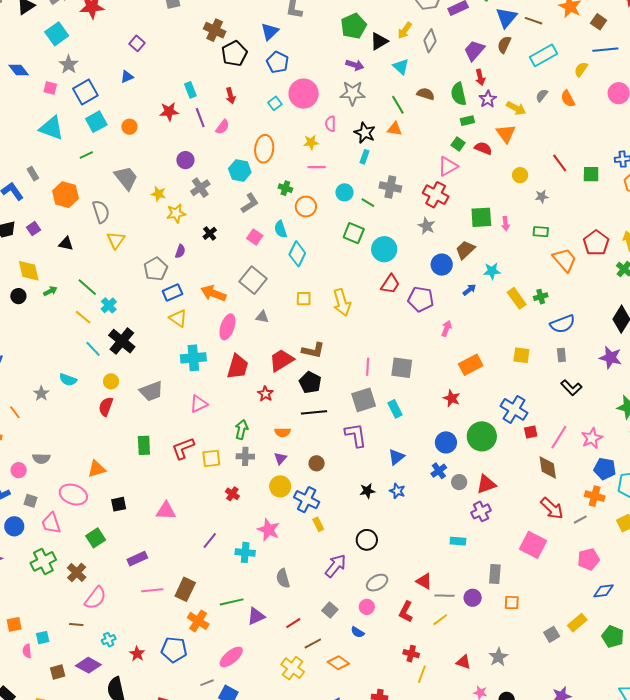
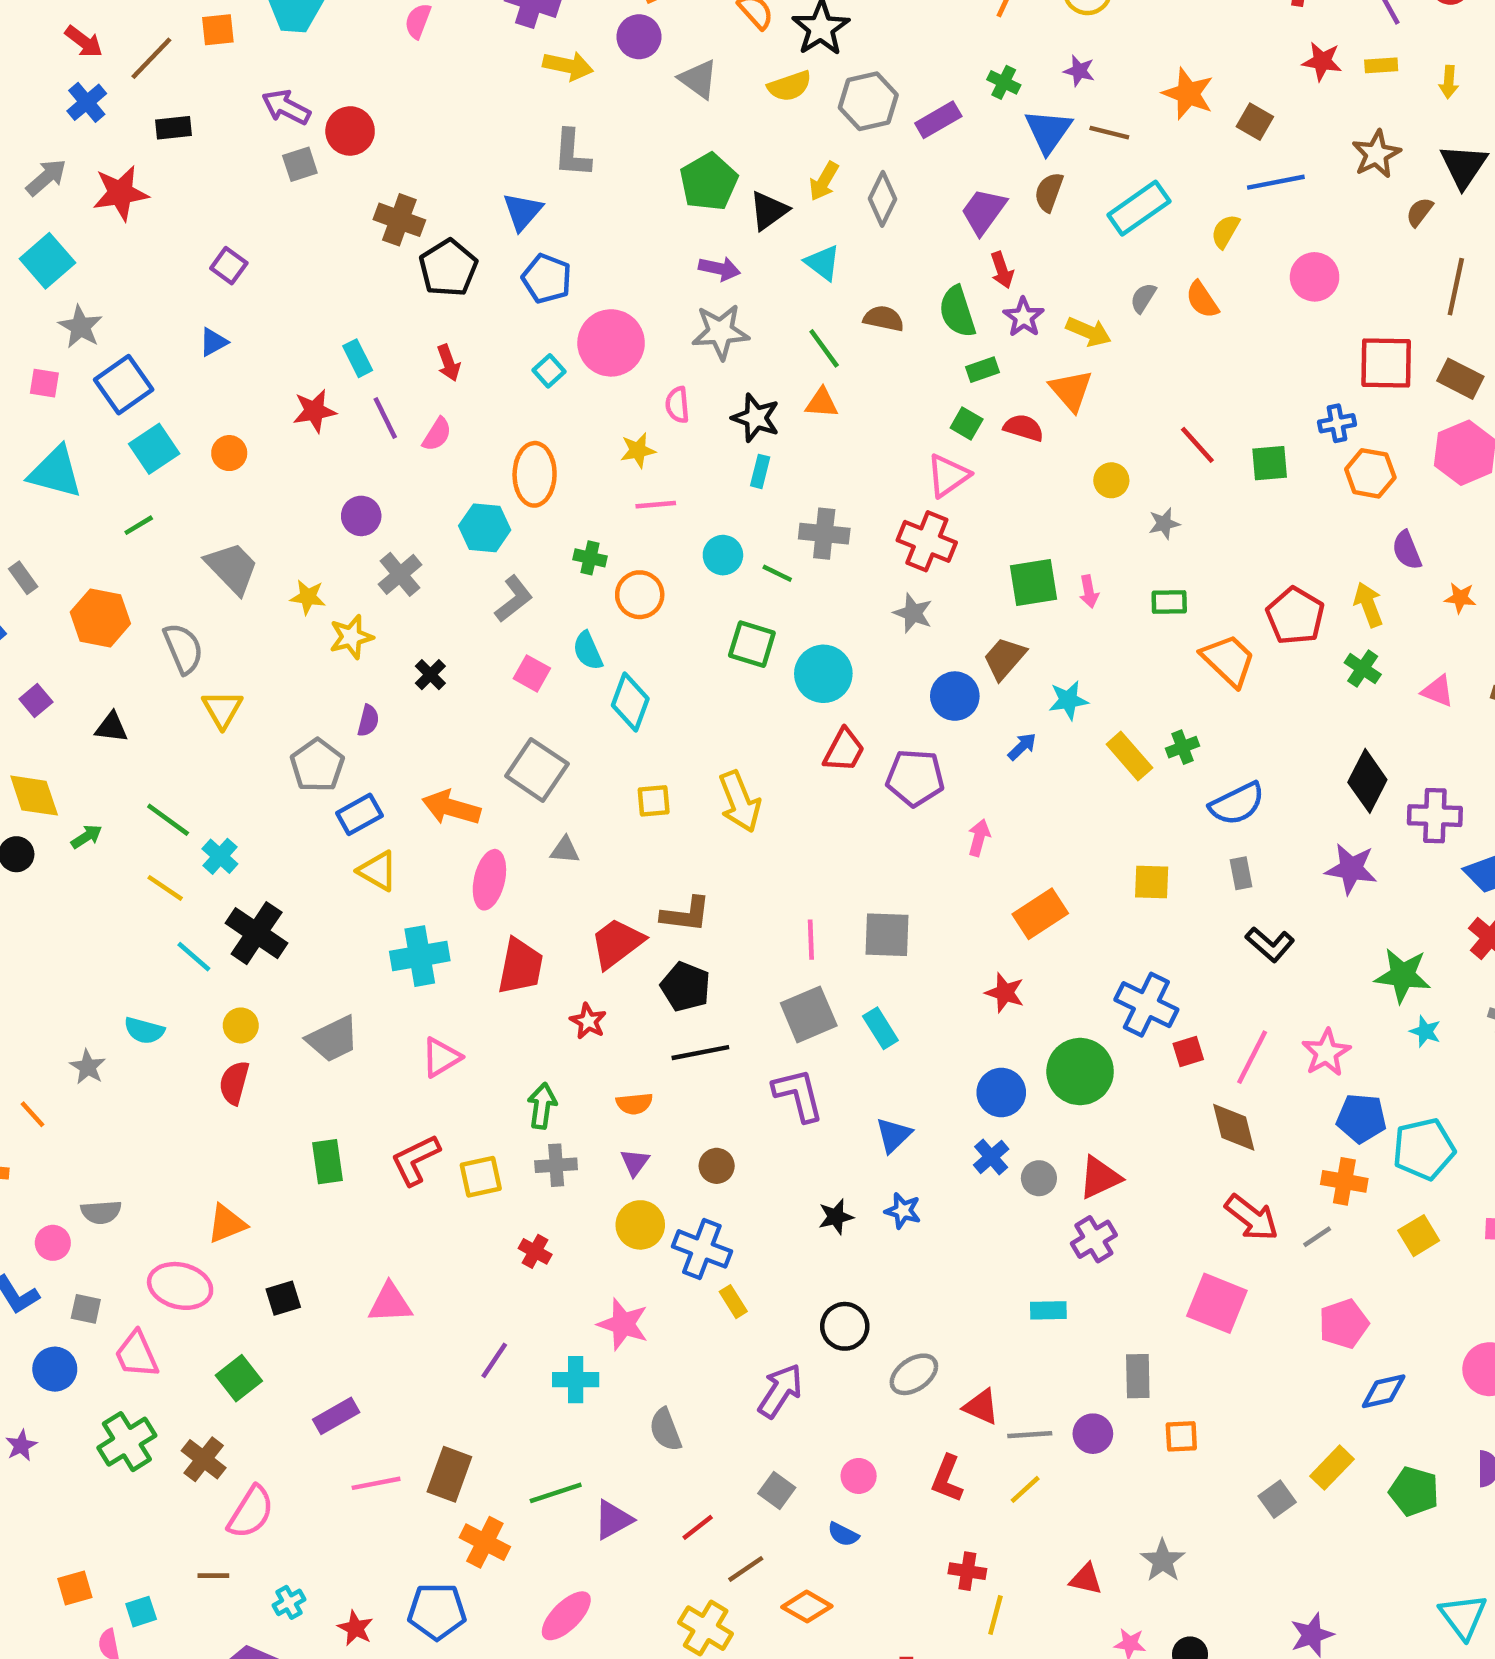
gray ellipse: (377, 583) -> (914, 1374), moved

